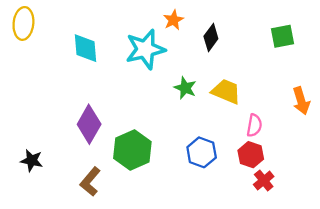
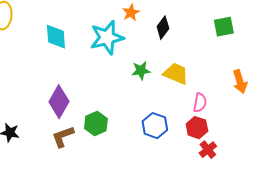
green star: (185, 88) -> (141, 71), turned -30
green hexagon: (132, 150) -> (96, 124), size x0.7
brown L-shape: (90, 182) -> (63, 137), moved, turned 30

